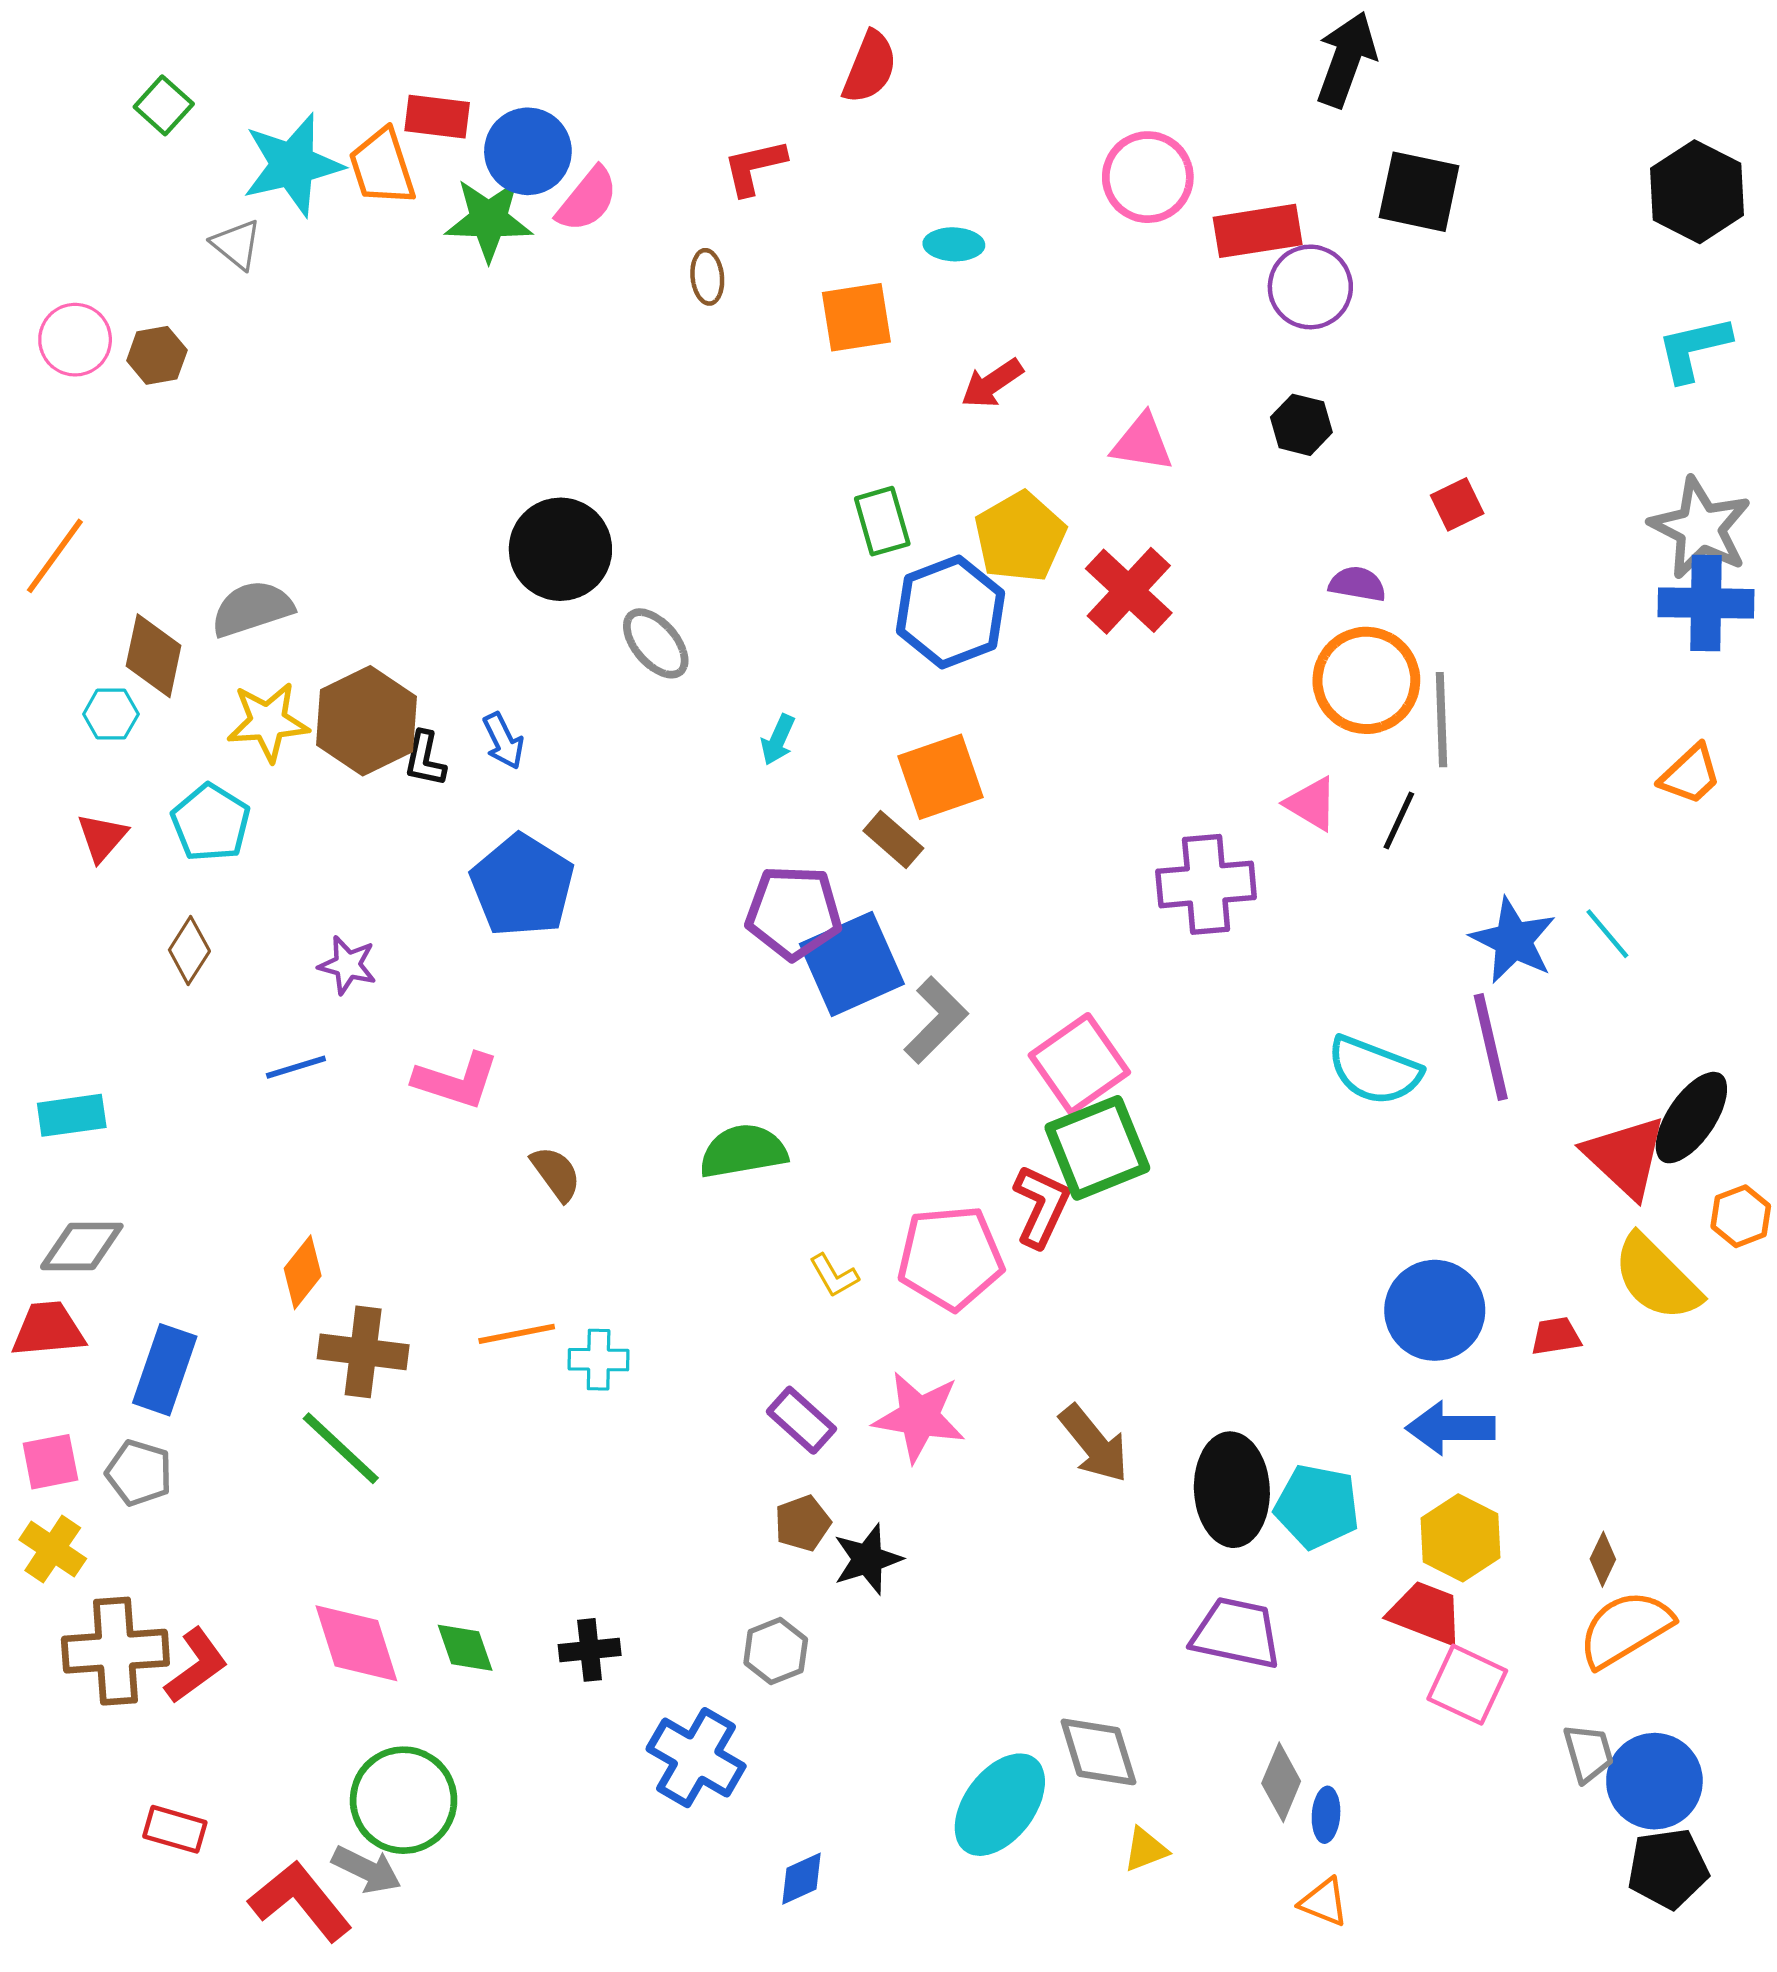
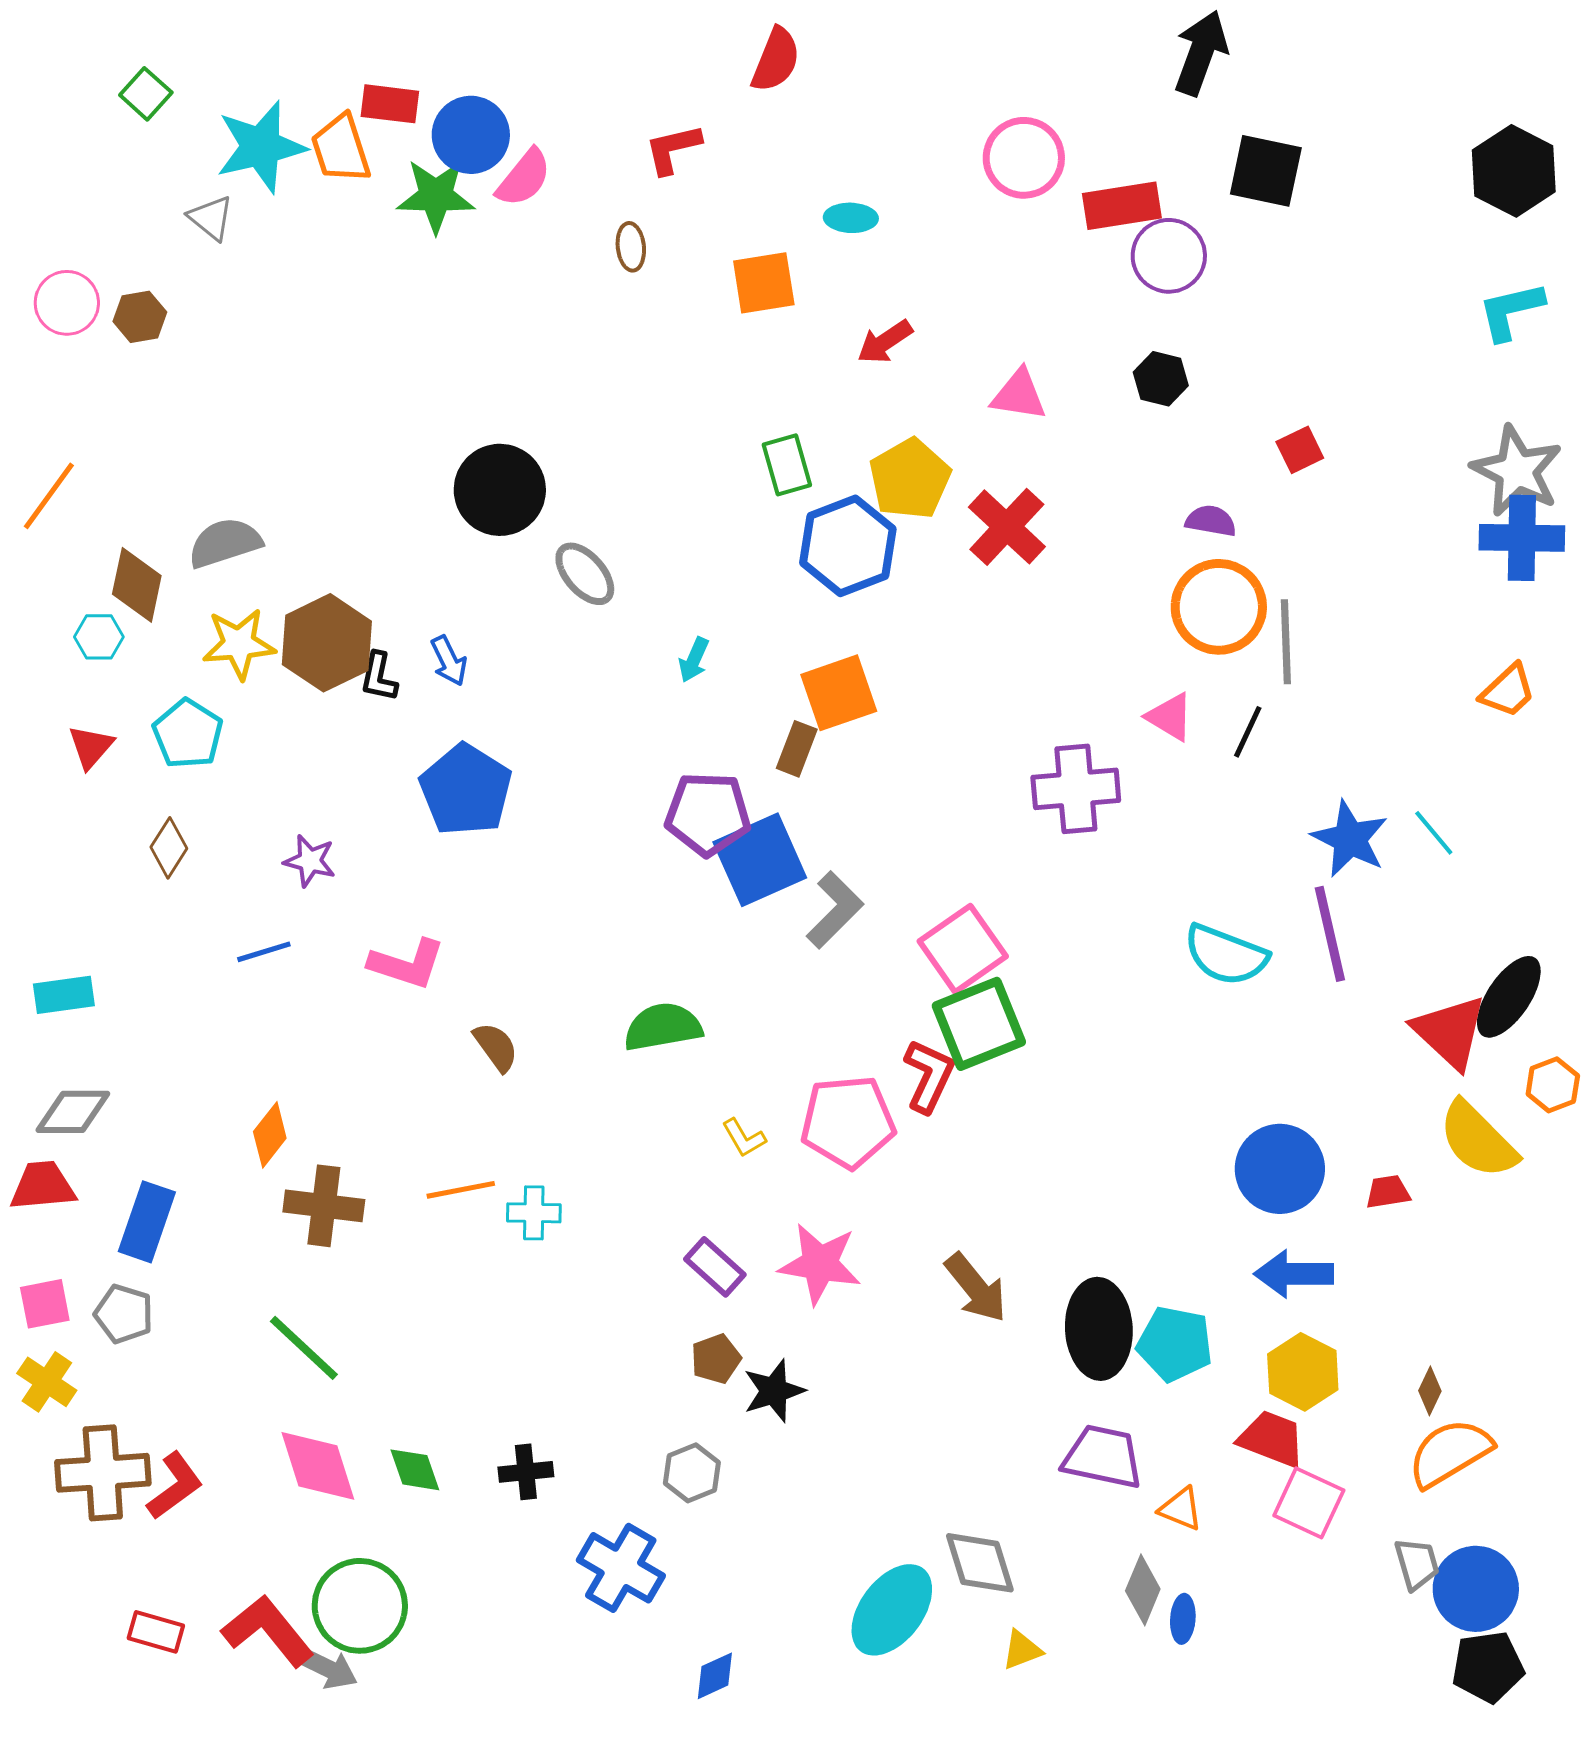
brown rectangle: (893, 840) -> (797, 749), turned 70
green line: (341, 1448) -> (304, 1348), moved
red L-shape: (300, 1901) -> (268, 1631), moved
orange triangle: (1324, 1902) -> (1181, 1509), moved

